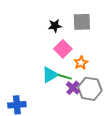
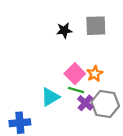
pink square: (63, 49) -> (75, 74), moved
cyan triangle: (50, 75) -> (50, 97), moved

